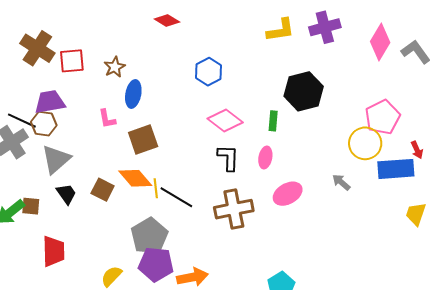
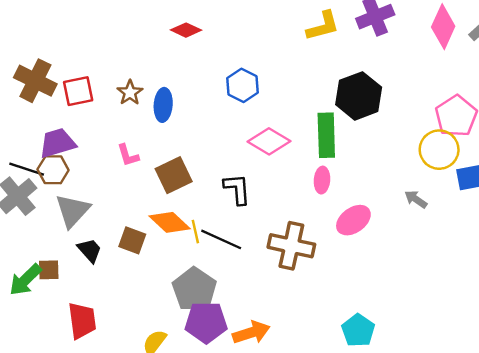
blue ellipse: (133, 94) -> (163, 105), moved
green rectangle: (273, 121) -> (326, 135), size x1.8
black L-shape: (228, 158) -> (237, 189), moved
brown cross: (234, 209) -> (291, 246), turned 30

